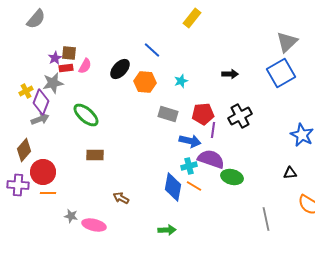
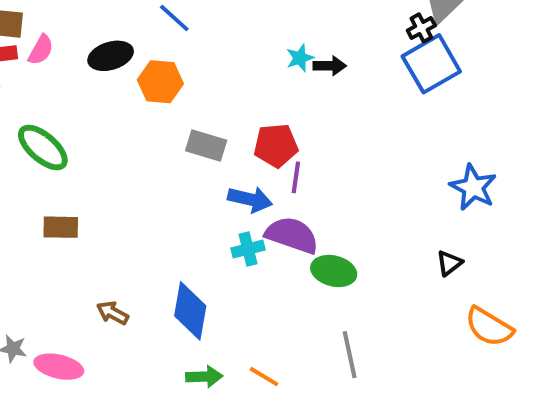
black ellipse: (120, 69) -> (111, 56), turned 30
cyan star: (181, 81) -> (300, 58), moved
black cross: (240, 116) -> (421, 28), moved, size x0.6
black triangle: (290, 173) -> (449, 263), turned -32
orange line: (194, 186) -> (264, 377), moved
blue diamond: (173, 187) -> (190, 311), moved
gray line: (266, 219) -> (350, 355), moved

